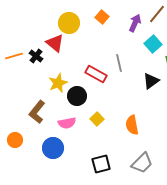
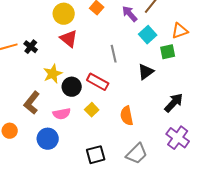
purple arrow: (135, 23) -> (130, 14), turned -66
red triangle: (55, 43) -> (69, 39), moved
red rectangle: (96, 74) -> (98, 82), moved

